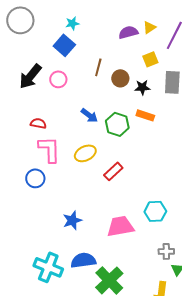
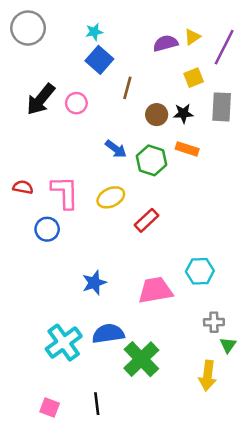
blue square: (64, 45) -> (99, 60), moved
brown circle: (120, 78) -> (157, 115), moved
red semicircle: (38, 123) -> (23, 187), moved
cyan cross: (48, 267) -> (64, 343), turned 32

